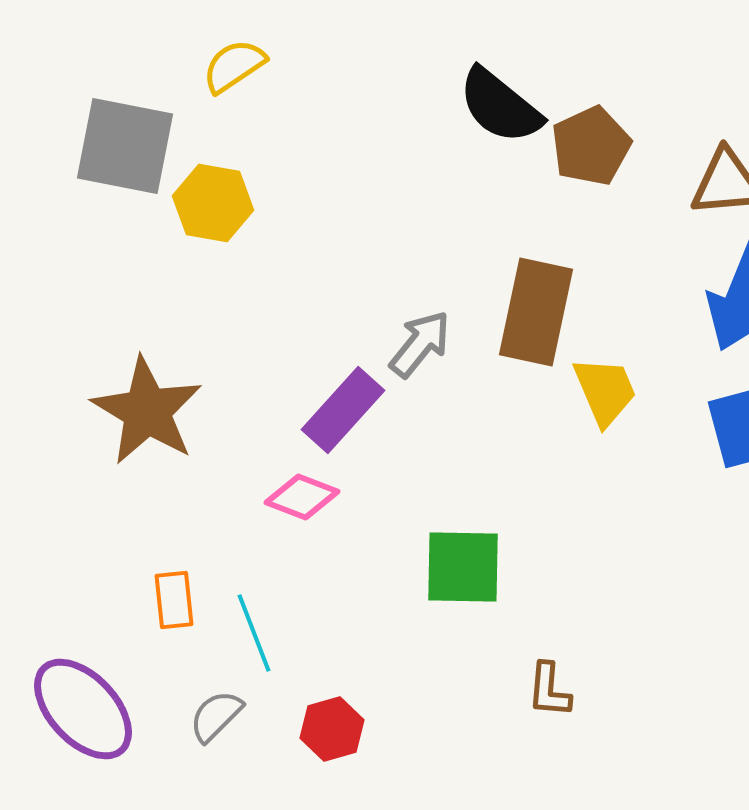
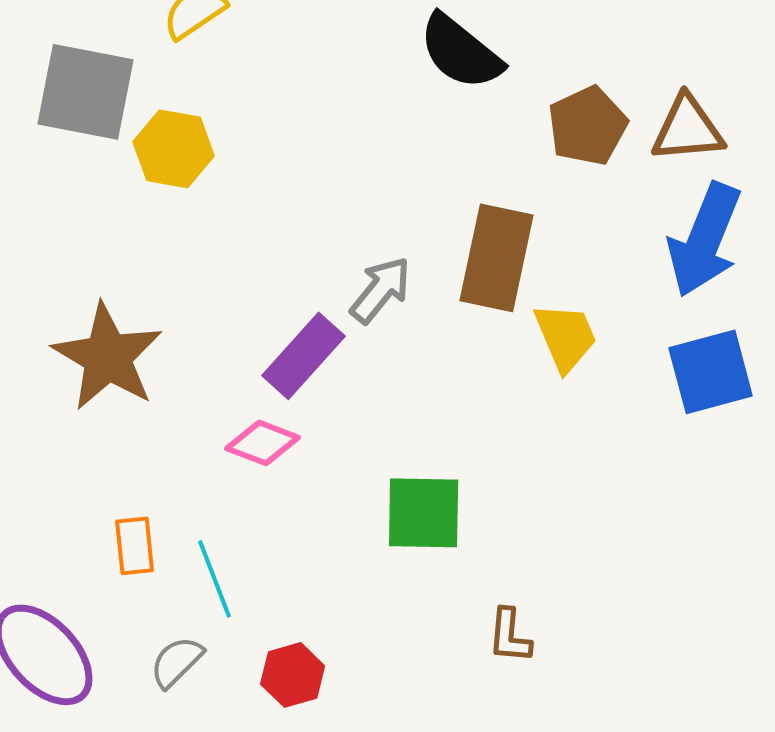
brown pentagon: (591, 146) -> (588, 126), moved

